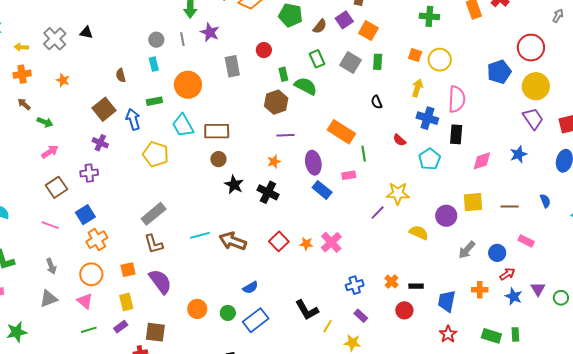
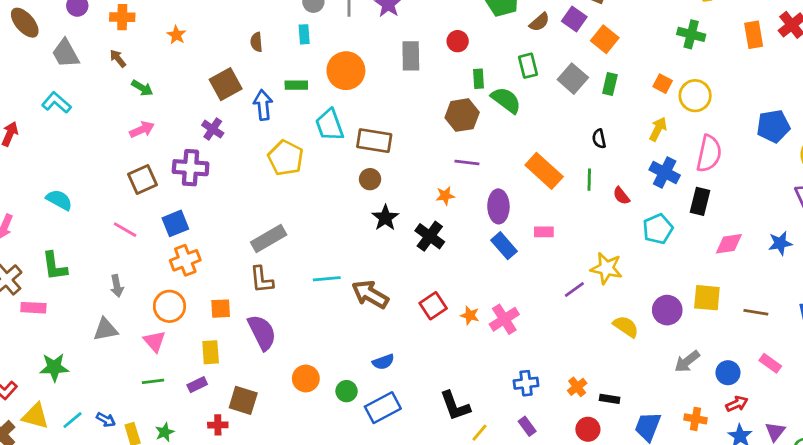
purple square: (344, 20) -> (574, 19), turned -30
green line: (364, 154) -> (589, 180), moved
purple cross: (89, 173) -> (191, 168), size x1.4

